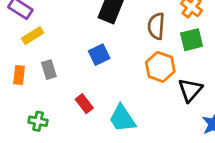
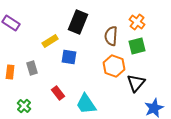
yellow rectangle: (33, 36) -> (50, 41), moved
blue square: (99, 55) -> (69, 57), turned 35
green cross: (38, 121) -> (24, 106), turned 32

